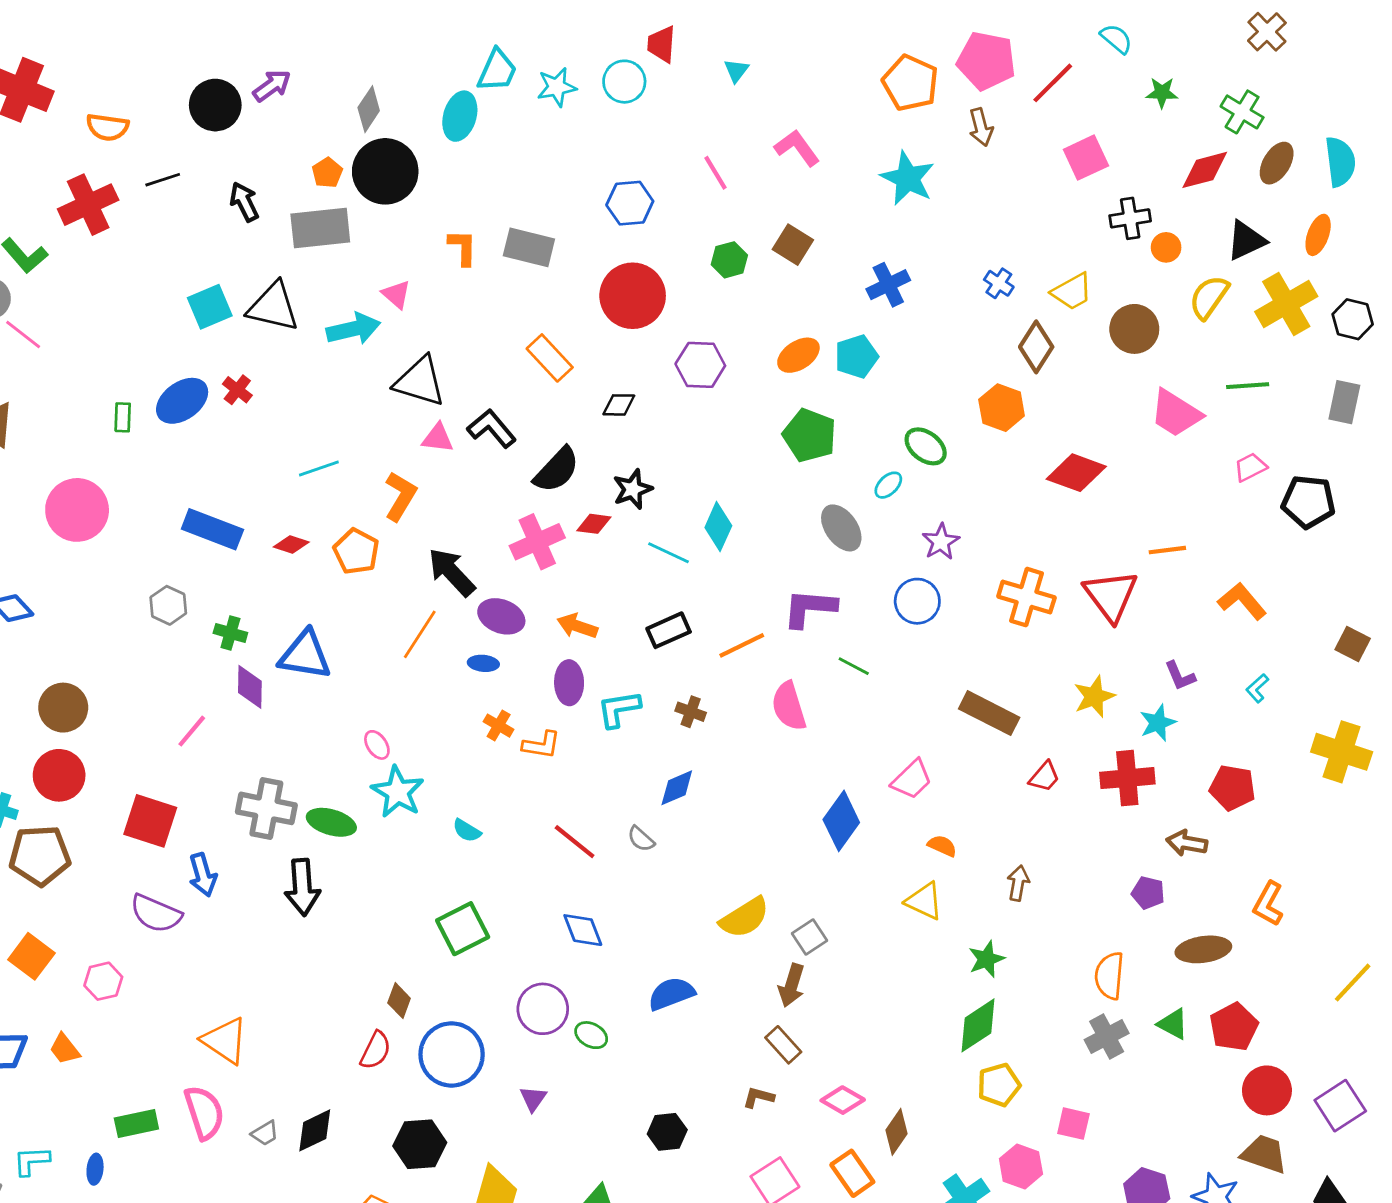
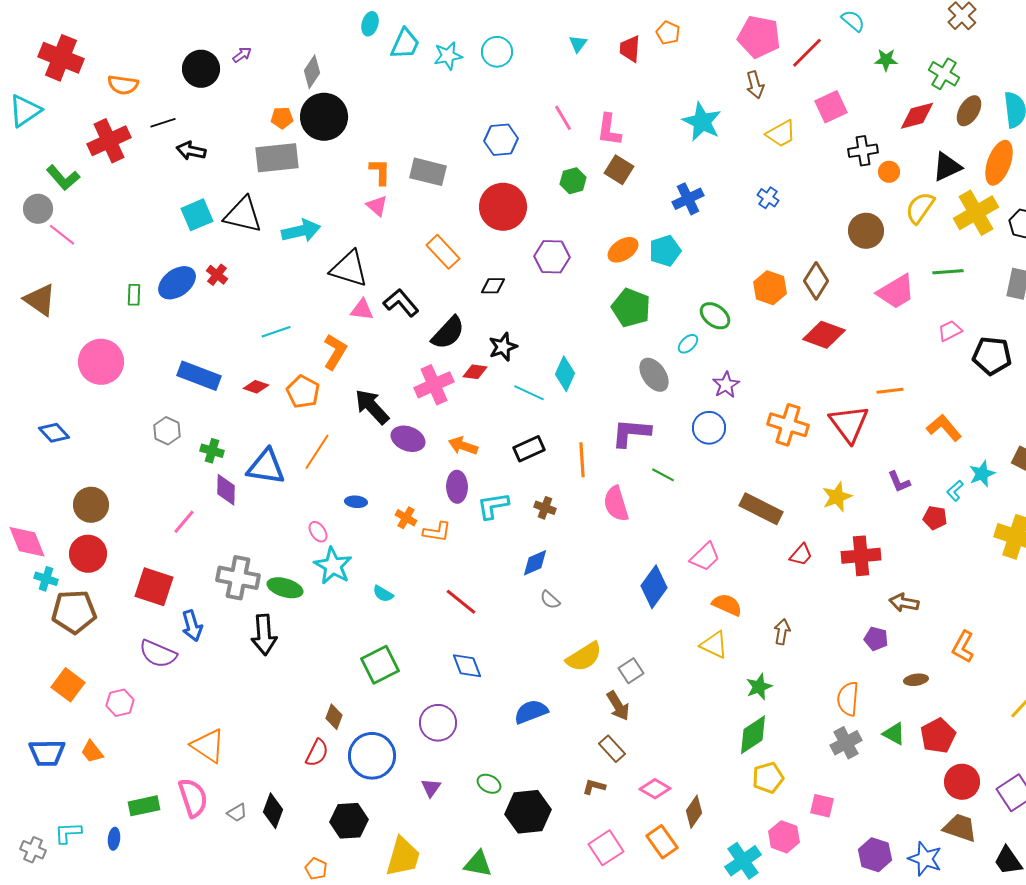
red trapezoid: (662, 44) -> (630, 49), moved
orange pentagon: (910, 83) -> (668, 33), moved, size x0.6
purple arrow: (272, 86) -> (242, 55), size x0.7
cyan ellipse: (460, 116) -> (370, 24), moved, size x0.7
pink L-shape: (797, 148) -> (609, 130), moved, turned -136
orange pentagon: (327, 173) -> (282, 118), turned 30
black arrow: (244, 202) -> (191, 151), moved, turned -52
orange ellipse: (1318, 235) -> (999, 163), size x1.5
yellow trapezoid: (1072, 292) -> (781, 134), moved
pink triangle: (396, 294) -> (377, 206), moved
brown diamond: (1036, 347) -> (816, 281), moved
pink trapezoid: (1176, 413) -> (896, 292), turned -63
orange line: (420, 634) -> (317, 452), moved
orange line: (742, 645) -> (582, 460), turned -68
blue ellipse: (483, 663) -> (356, 502), moved
cyan star: (1158, 723) -> (982, 474), moved
red pentagon: (1232, 788) -> (935, 518), moved, size x0.7
gray semicircle: (641, 839) -> (550, 600), moved
orange semicircle: (942, 846) -> (727, 605), size x1.4
brown ellipse: (1203, 949) -> (916, 680), size x0.6
brown arrow: (792, 985) -> (618, 706), turned -48
green ellipse: (591, 1035) -> (489, 784), moved
black diamond: (315, 1130) -> (273, 811), turned -44
black hexagon: (667, 1132) -> (528, 812), size x1.6

